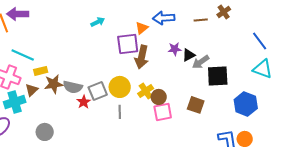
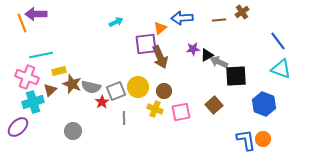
cyan line: (23, 55) -> (41, 55), turned -35
brown arrow: (142, 57) -> (160, 57), turned -35
gray arrow: (201, 62) -> (219, 62), turned 60
brown star: (54, 84) -> (72, 84), turned 30
yellow cross: (146, 91) -> (155, 109), moved, turned -35
brown circle: (159, 97) -> (164, 91), moved
brown square: (196, 105) -> (214, 105), turned 30
gray line: (120, 112) -> (124, 118), moved
gray circle: (45, 132) -> (73, 131), moved

